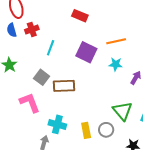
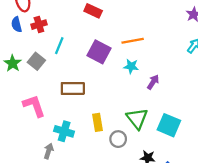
gray square: (42, 77) -> (36, 61), moved
yellow rectangle: (86, 130) -> (97, 122), moved

